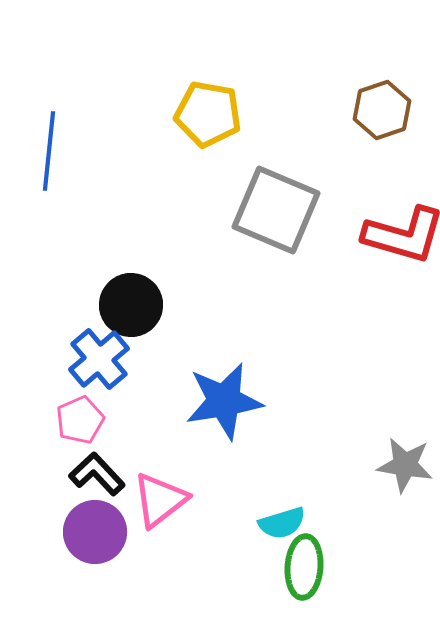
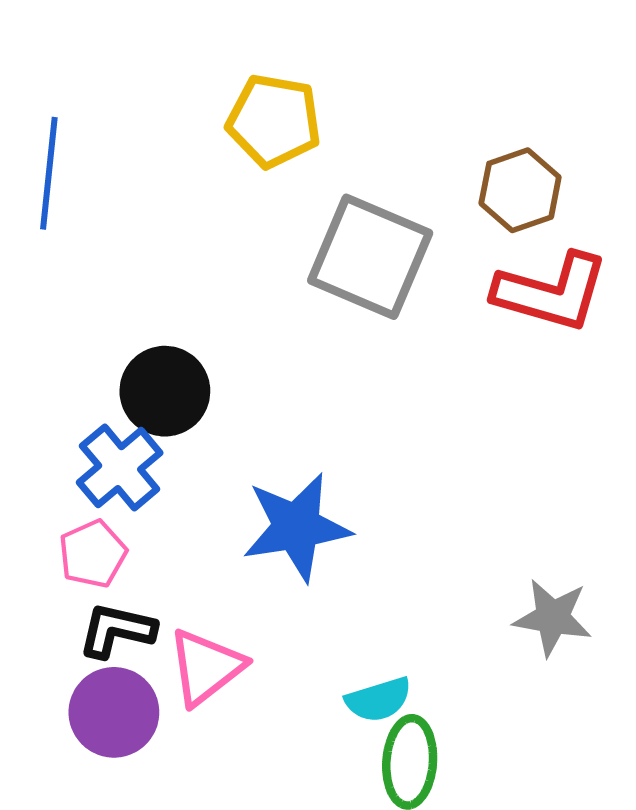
brown hexagon: (382, 110) -> (520, 190), moved
black L-shape: (97, 474) -> (117, 630), turned -34

